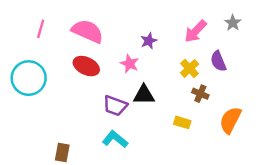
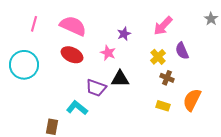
gray star: (233, 23) -> (211, 19), moved
yellow rectangle: (182, 122) -> (163, 106), moved
cyan L-shape: (115, 139) -> (77, 108), moved

